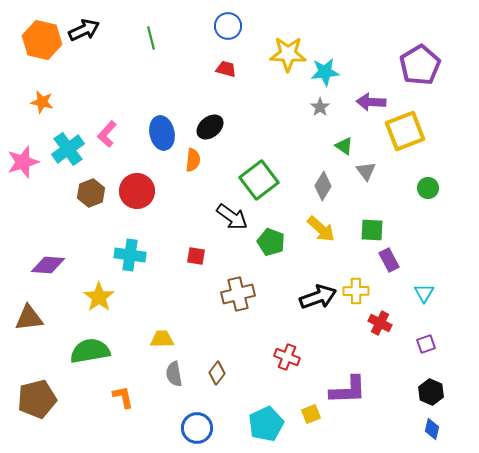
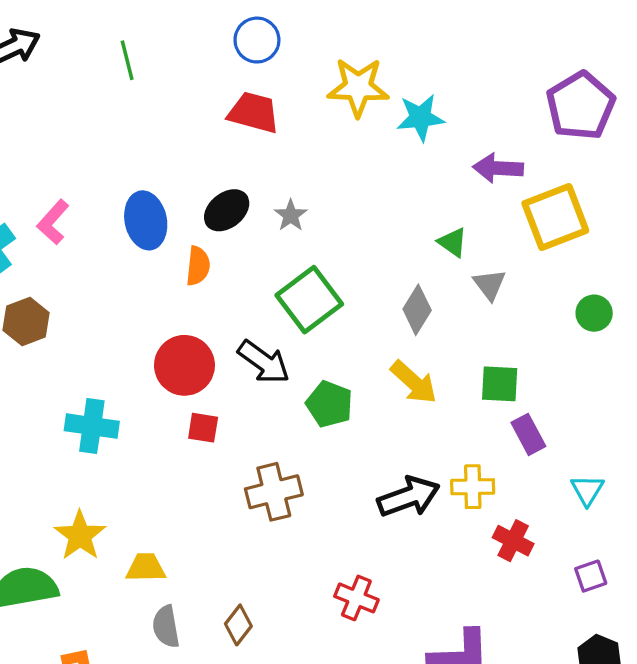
red trapezoid: (226, 69) -> (254, 113), size x1.5
gray star: (320, 107) -> (291, 215), moved
red circle: (137, 191) -> (184, 365), moved
yellow star: (99, 297) -> (80, 536), moved

